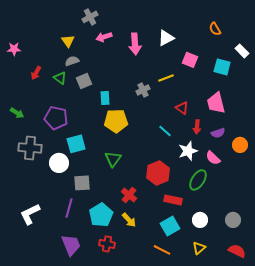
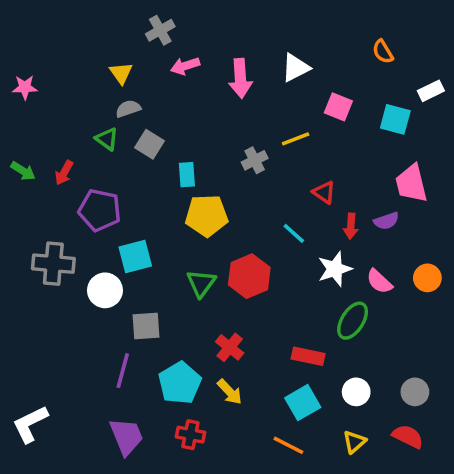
white rectangle: (242, 51) -> (431, 91), turned -72
red arrow: (36, 73) -> (64, 173), moved
gray square: (84, 81) -> (150, 144), turned -35
pink trapezoid: (216, 103) -> (411, 183), moved
green arrow: (17, 113) -> (23, 171), moved
purple semicircle: (218, 133) -> (386, 221), moved
orange circle: (240, 145) -> (427, 278), moved
red hexagon: (158, 173) -> (249, 276), moved
white L-shape: (30, 214) -> (30, 424), moved
red semicircle: (237, 251) -> (408, 436), moved

